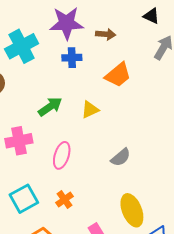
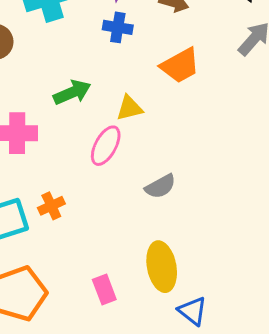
pink ellipse: (62, 155) -> (106, 146), moved
orange cross: (64, 199) -> (51, 206), moved

